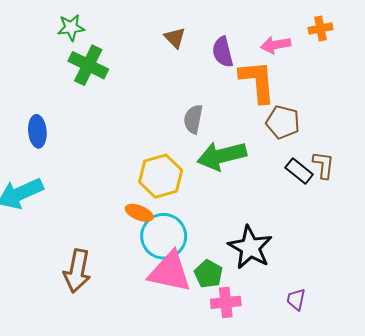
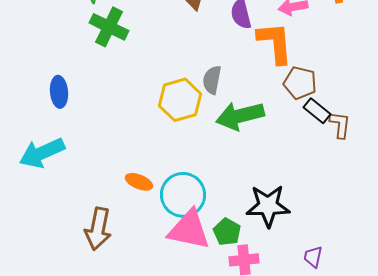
black rectangle: (299, 171) -> (317, 111), moved
yellow hexagon: (161, 176) -> (180, 100), moved
orange ellipse: (139, 213) -> (139, 182), moved
black star: (250, 247) -> (268, 206), turned -30

